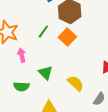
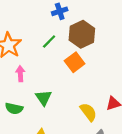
green line: (43, 32) -> (49, 42), moved
yellow semicircle: (76, 83) -> (88, 112), moved

